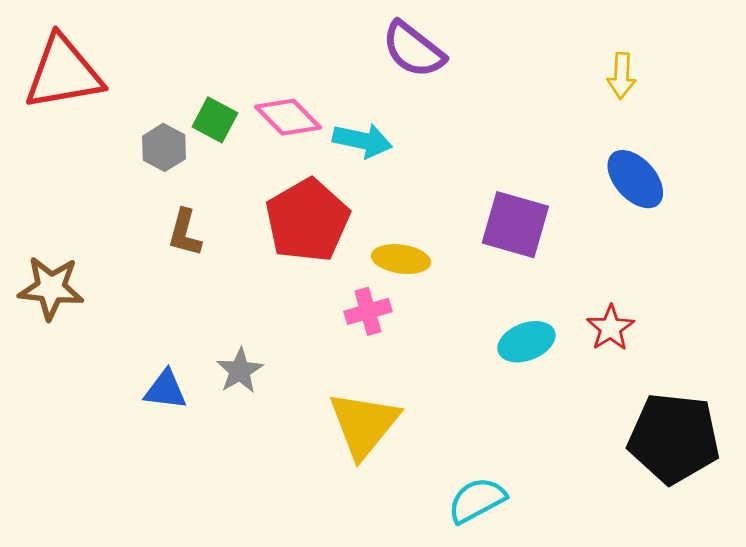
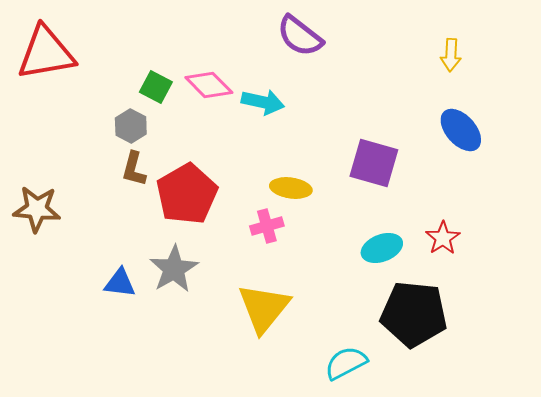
gray hexagon: (164, 147) -> (131, 126), moved
red pentagon: (307, 220) -> (187, 194), moved
gray star: (240, 371) -> (174, 269), size x1.4
black pentagon: (674, 438) -> (414, 314), moved

